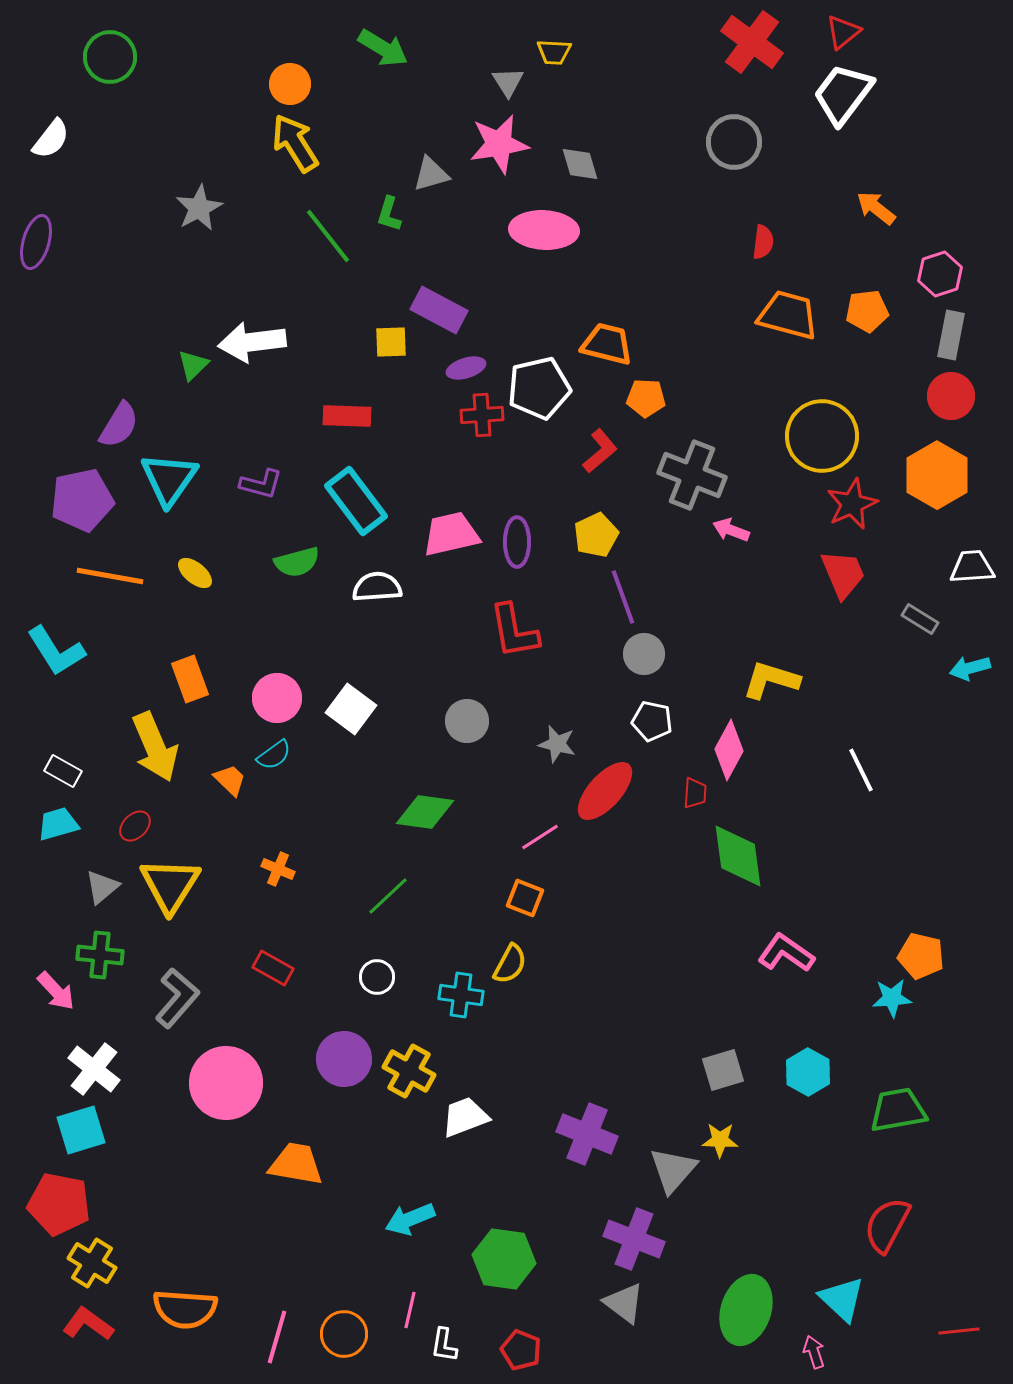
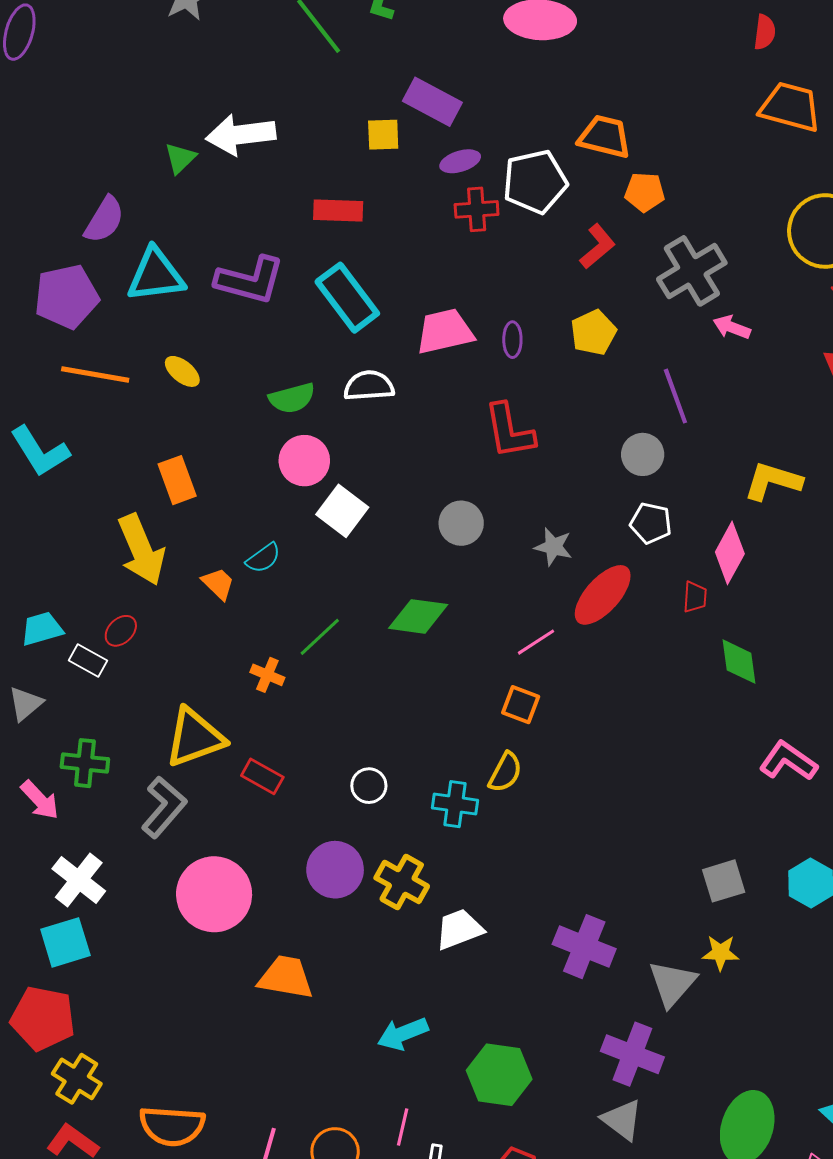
gray cross: (692, 475) -> (692, 271), turned 38
cyan triangle: (169, 479) -> (156, 275), turned 48
purple L-shape: (261, 484) -> (250, 280), size x1.6
purple ellipse: (517, 542) -> (512, 340), size x0.7
green semicircle: (297, 562) -> (292, 398), moved
purple line: (623, 597) -> (675, 396), moved
pink circle: (277, 698) -> (304, 461), moved
white rectangle: (63, 771) -> (88, 661), moved
green diamond: (738, 856) -> (739, 662), size x0.7
yellow triangle: (170, 885) -> (195, 737), moved, turned 38
gray triangle: (102, 887) -> (25, 704), moved
green line: (388, 896) -> (320, 637), moved

